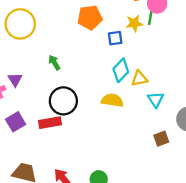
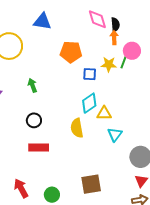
yellow semicircle: (112, 100) -> (77, 128), turned -120
black circle: (63, 101) -> (34, 120), size x0.6
red rectangle: (50, 123) -> (39, 147), moved
brown square: (161, 139) -> (91, 184), moved, size x1.5

